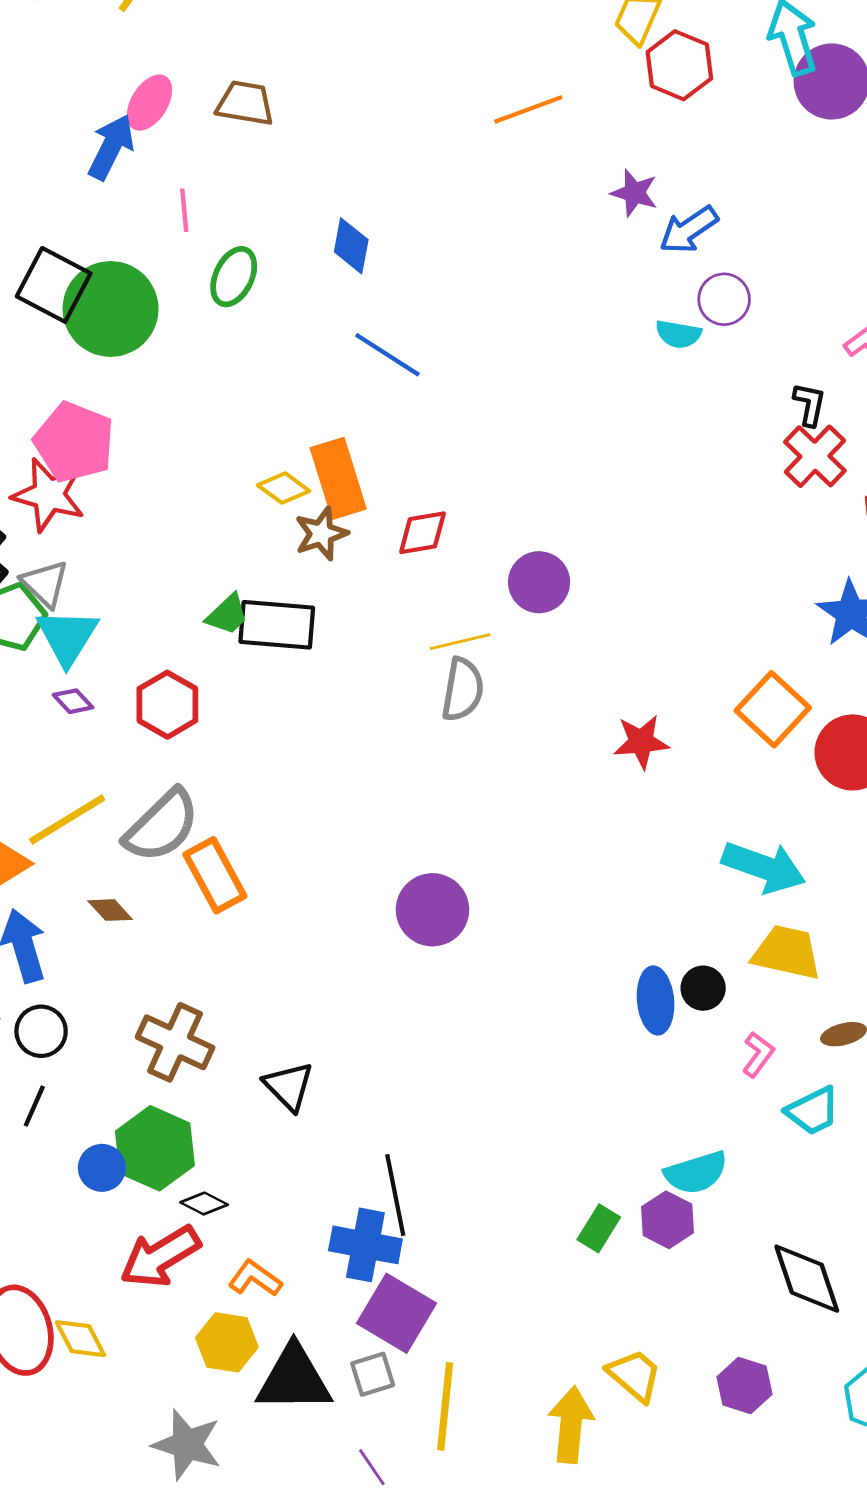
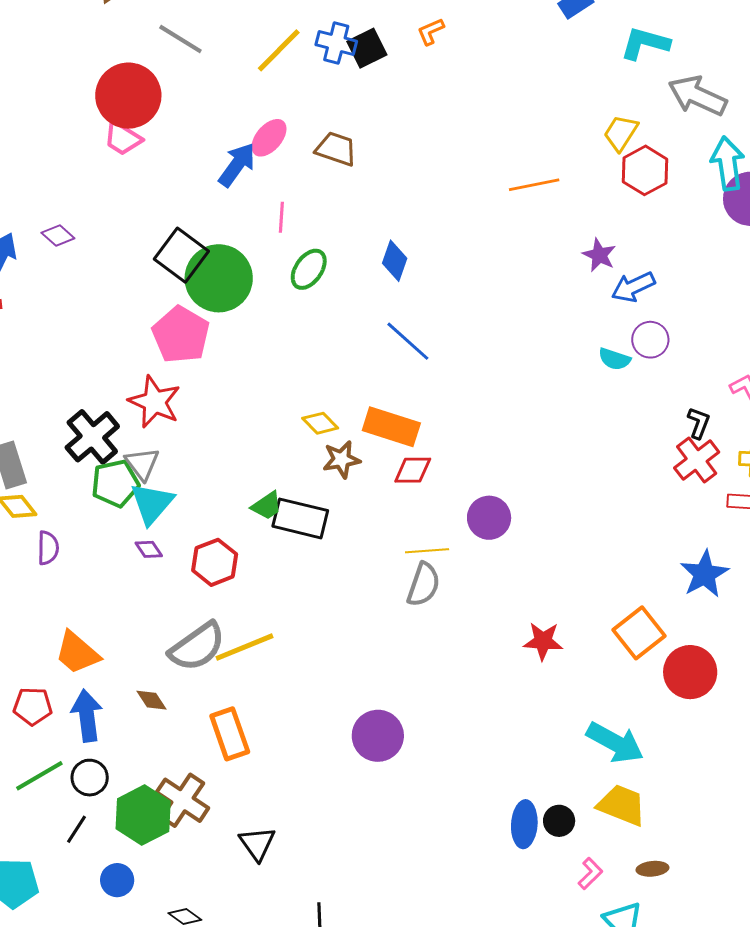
pink pentagon: (74, 442) -> (181, 335), moved
orange rectangle: (338, 478) -> (391, 427), moved, turned -64
yellow line: (67, 820) -> (245, 647), moved
orange rectangle: (215, 875) -> (230, 734), moved
green hexagon: (155, 1148) -> (143, 815), moved

